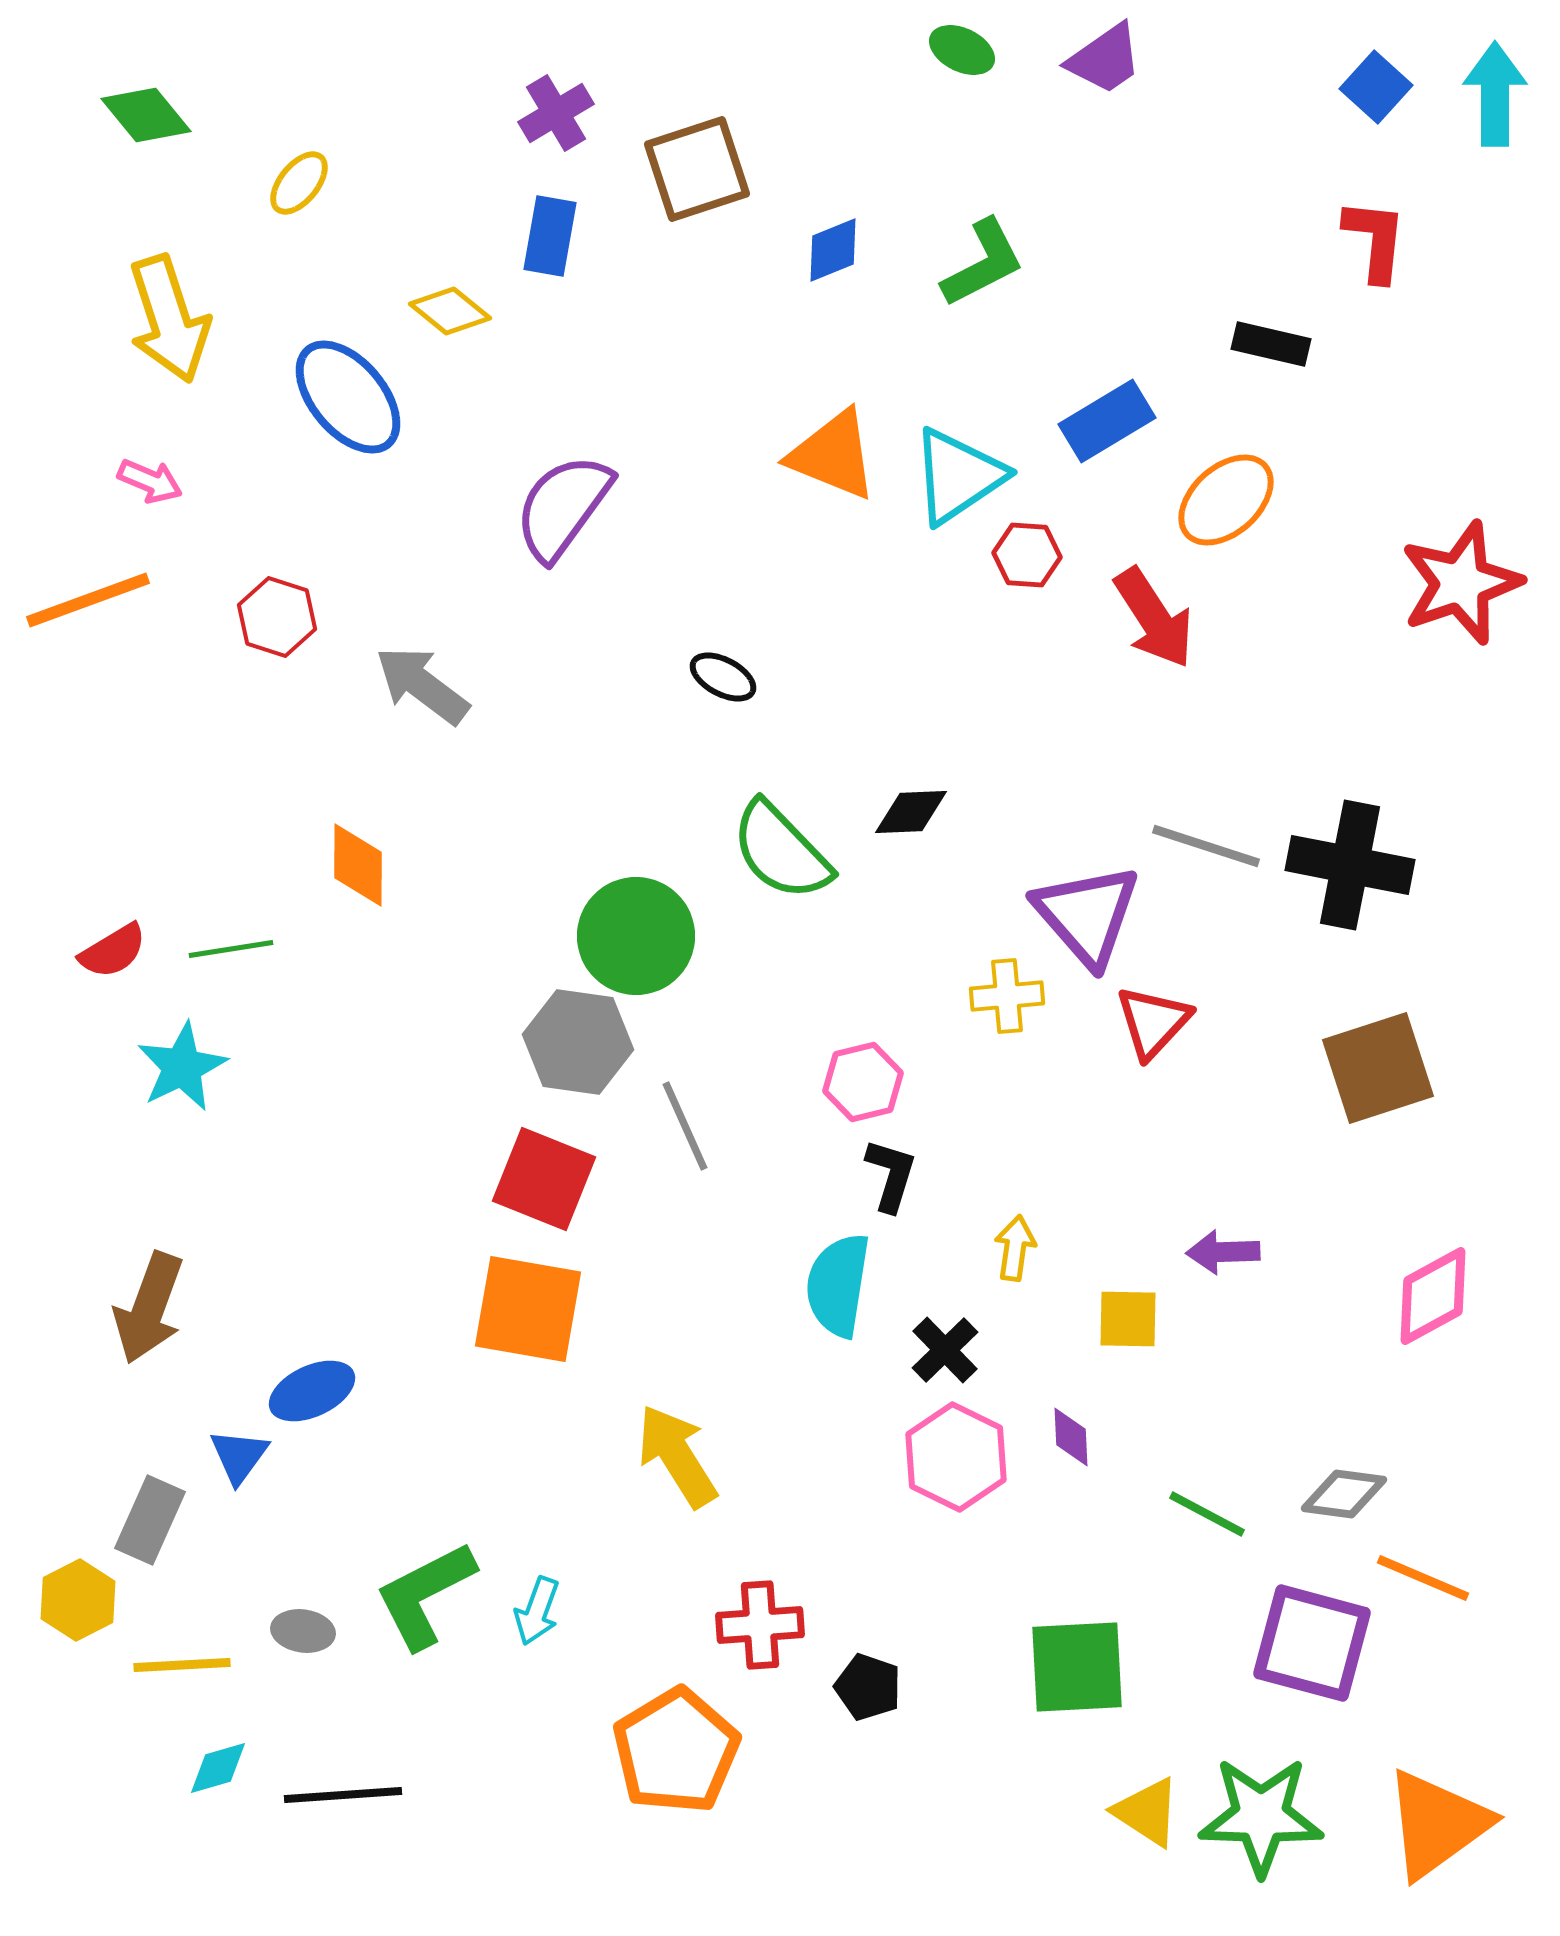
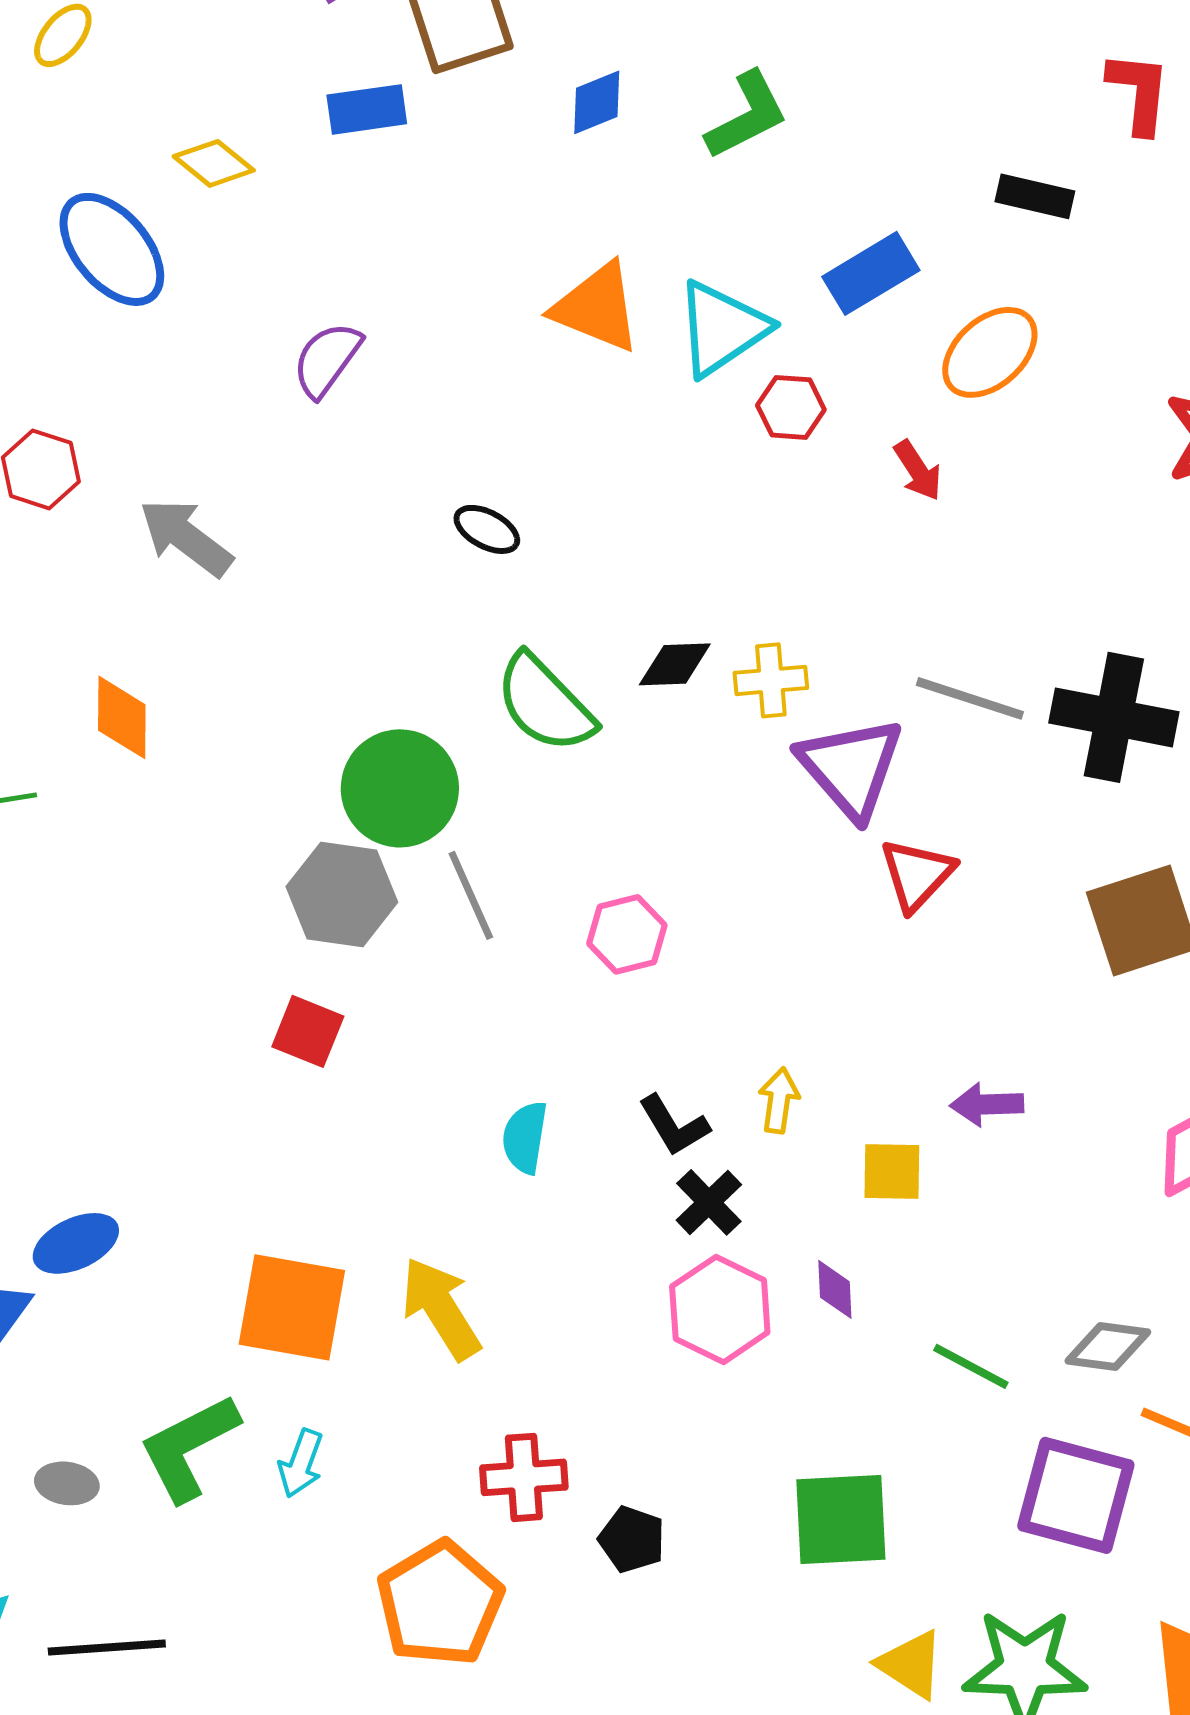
blue rectangle: (550, 236) -> (367, 109), moved, turned 72
purple semicircle: (563, 507) -> (327, 359), size x0.7
red arrow: (1154, 618) -> (918, 470), size x0.6
yellow cross: (1007, 996) -> (771, 680), moved
gray line: (685, 1126) -> (471, 895), moved
black L-shape: (891, 1175) -> (674, 1125), moved, turned 132
red square: (544, 1179) -> (308, 1031), size x0.7
cyan semicircle: (838, 1285) -> (525, 1137), moved, size x0.7
orange square: (528, 1309) -> (292, 1307), moved

